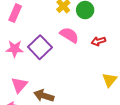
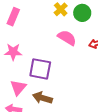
purple square: (40, 47) -> (40, 69), moved, turned -35

